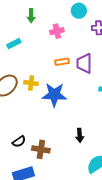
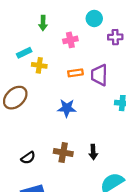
yellow cross: (31, 83) -> (39, 65), moved
blue star: (54, 95) -> (67, 108), size x0.7
brown cross: (41, 149) -> (63, 152), moved

